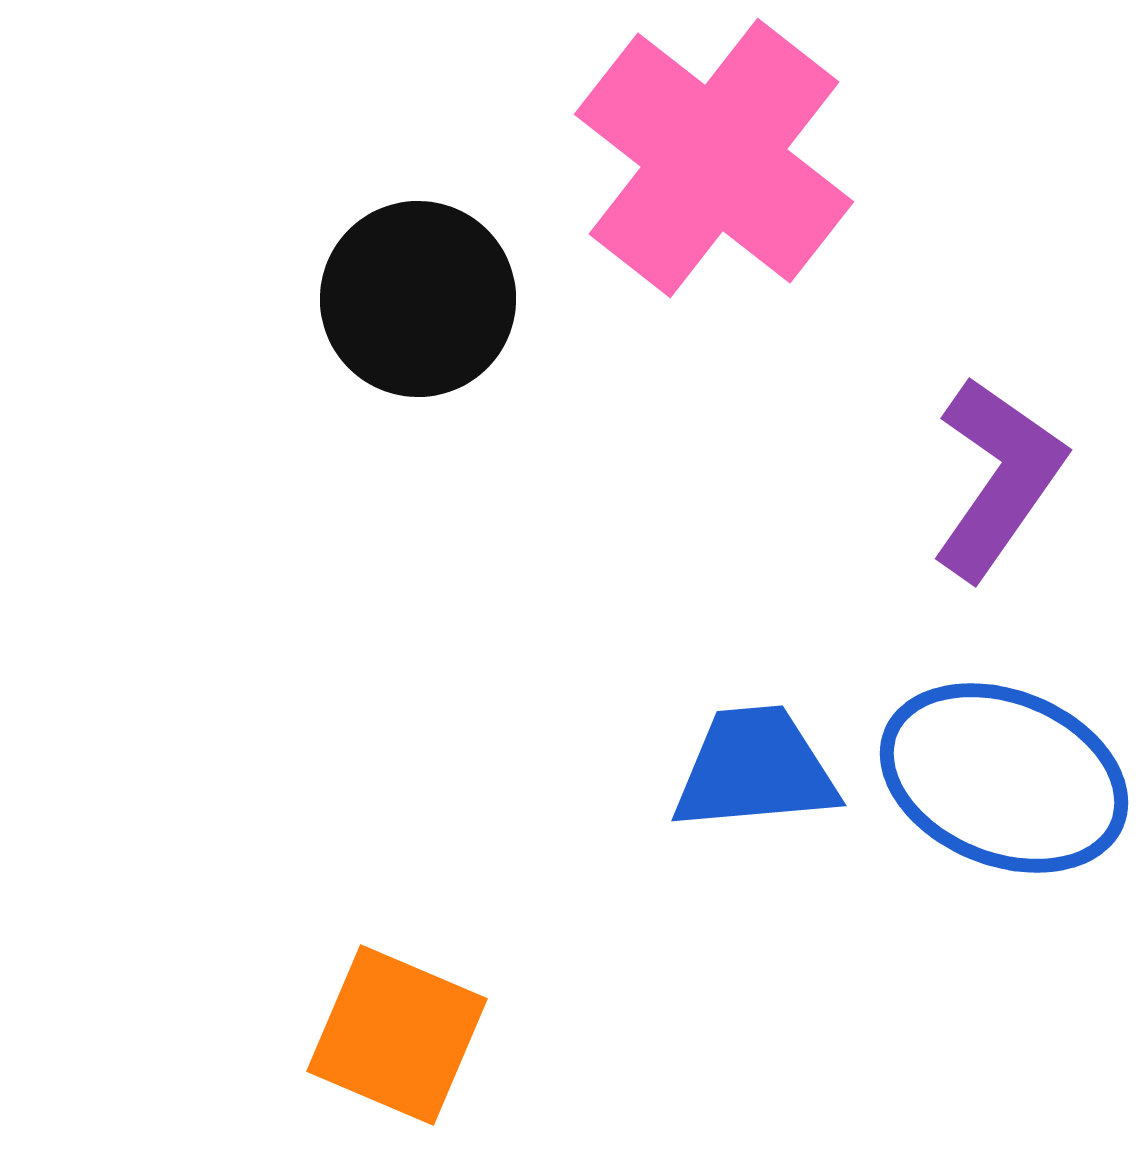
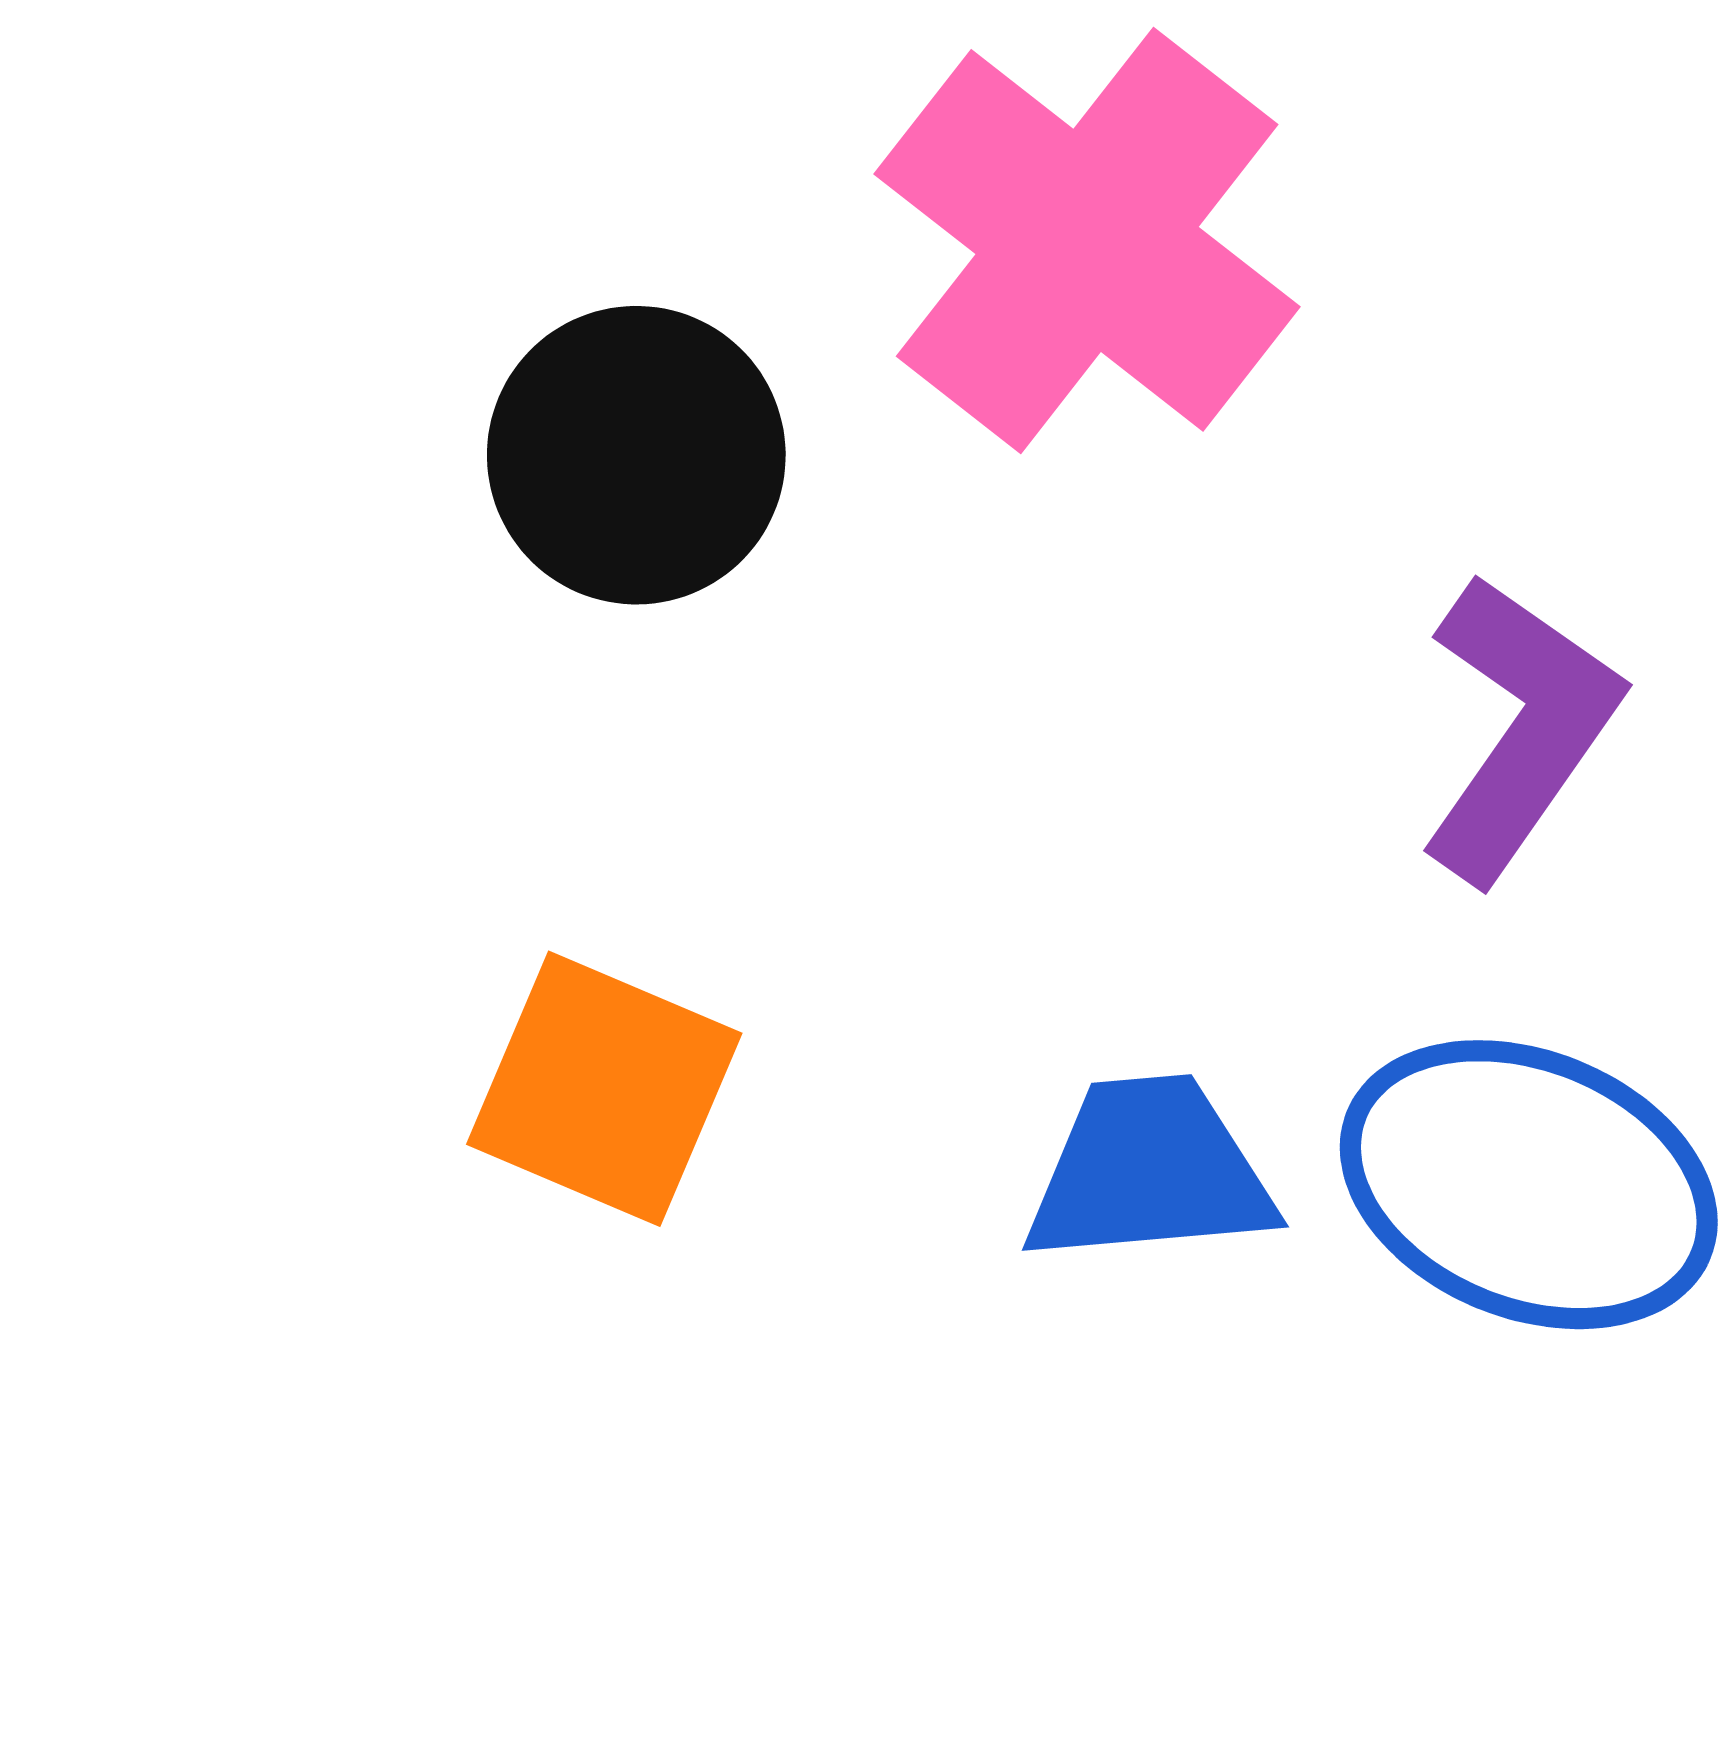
orange square: (397, 1035) -> (604, 1089), moved

